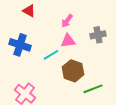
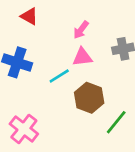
green line: (93, 89) -> (116, 122), turned -30

